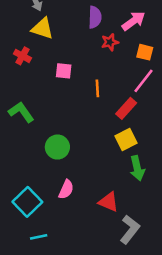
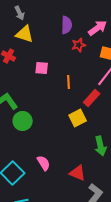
yellow square: (126, 140) -> (78, 118), moved
green circle: (57, 147) -> (23, 121), moved
pink semicircle: (66, 189) -> (44, 163), turned -56

